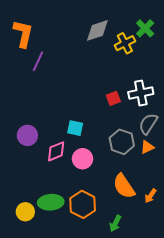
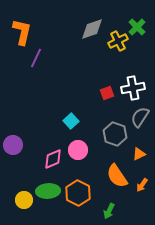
cyan square: (75, 128) -> (71, 121), turned 35
purple circle: (27, 135) -> (13, 145), moved
orange triangle: (147, 147) -> (139, 154), moved
pink diamond: (56, 151) -> (53, 159), moved

